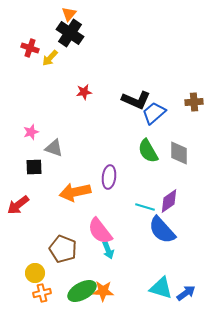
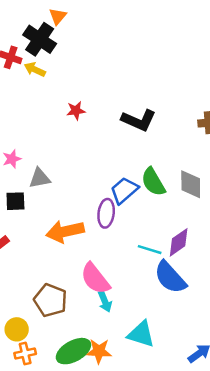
black cross: (70, 33) -> (40, 39), moved
yellow arrow: (50, 58) -> (35, 69), turned 72
blue trapezoid: (154, 113) -> (124, 190), moved
gray triangle: (54, 148) -> (40, 178), turned -30
cyan triangle: (161, 288) -> (141, 334), moved

